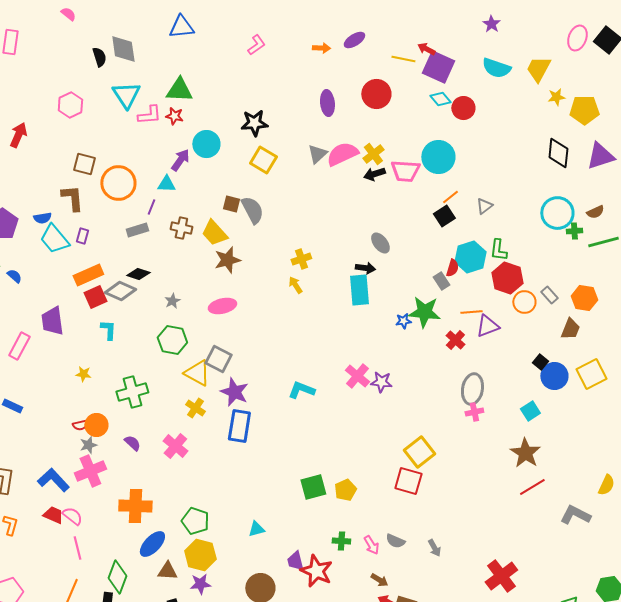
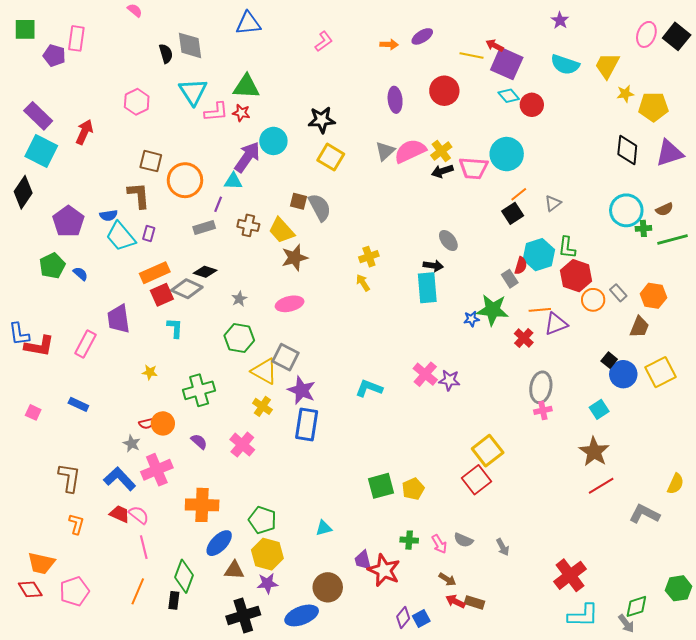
purple arrow: (180, 160) -> (247, 157), size x1.4
gray star: (88, 445) -> (132, 444), moved, turned -30
red square: (408, 481) -> (477, 480), turned 36

